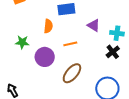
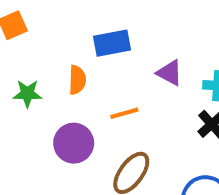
green star: (22, 42) -> (27, 94), moved

